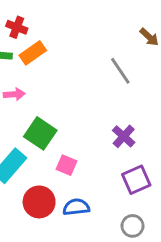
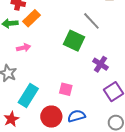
green square: (40, 133) -> (74, 41), moved

